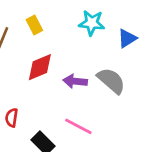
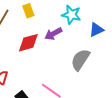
purple arrow: (75, 81) -> (53, 34), moved, turned -42
gray semicircle: (111, 81) -> (80, 60), turned -105

